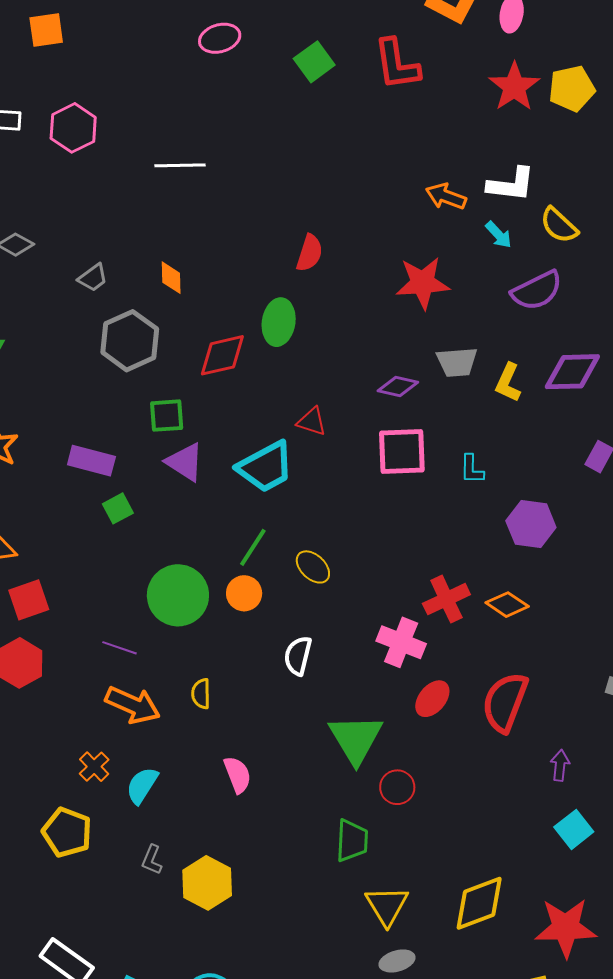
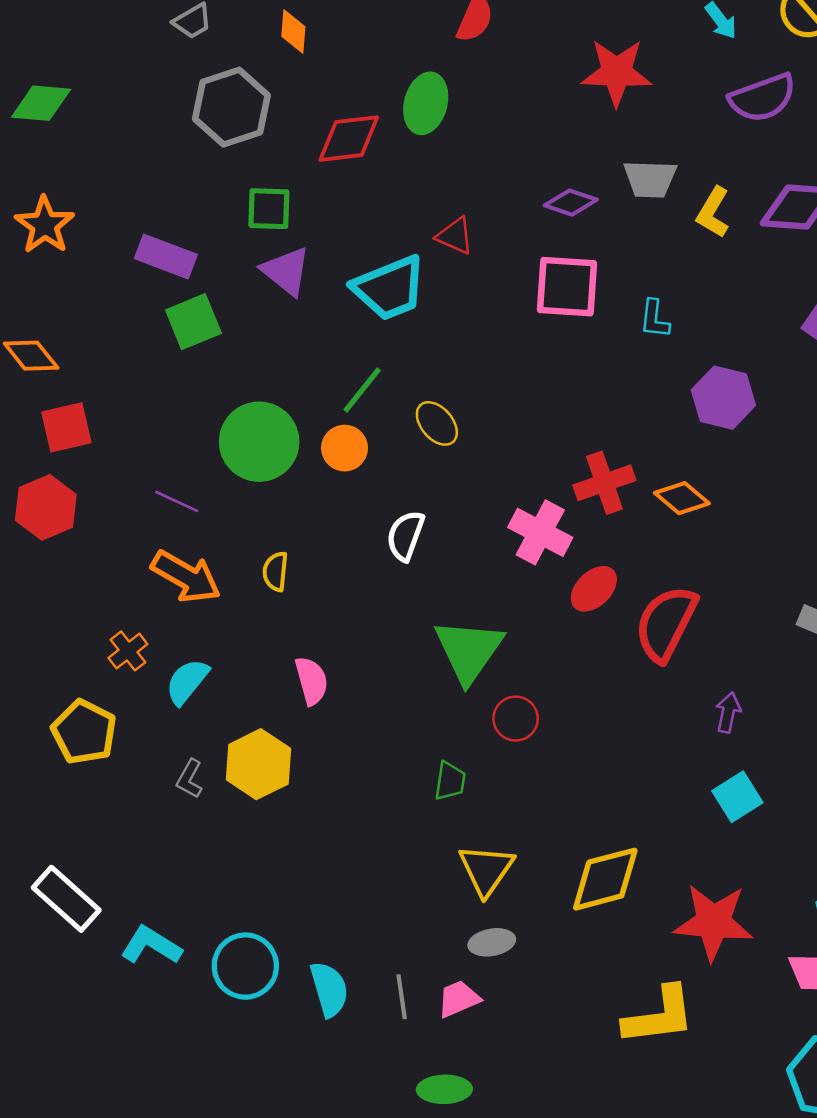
green square: (118, 508) -> (193, 322), size x1.4
red ellipse: (432, 699) -> (594, 589), moved
green trapezoid: (352, 841) -> (450, 781), size x0.7
yellow hexagon: (207, 883) -> (259, 764), moved

